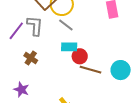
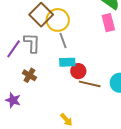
gray line: (66, 25) -> (63, 41), turned 35
purple star: (21, 90) -> (13, 100), moved

